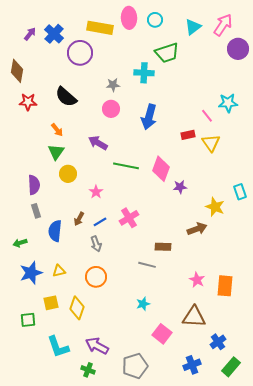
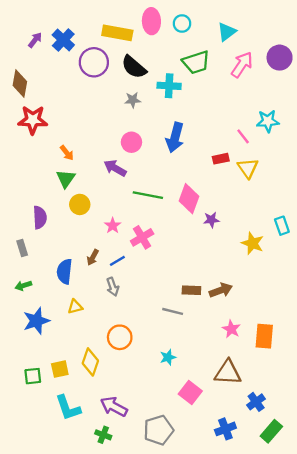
pink arrow: (223, 25) -> (242, 65), moved
black semicircle: (66, 97) -> (134, 67), moved
red star: (28, 102) -> (33, 120), size x1.4
pink circle: (111, 109) -> (131, 142), moved
gray rectangle: (36, 211) -> (22, 248), moved
pink cross: (129, 218) -> (142, 237), moved
brown arrow: (197, 229) -> (221, 290), moved
yellow triangle: (59, 271) -> (75, 307), moved
orange circle: (96, 277) -> (120, 337), moved
yellow square: (51, 303) -> (60, 369), moved

